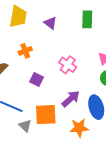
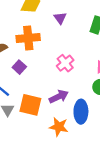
orange cross: (25, 51) -> (28, 38), size x1.6
purple square: (37, 80) -> (19, 67), moved

